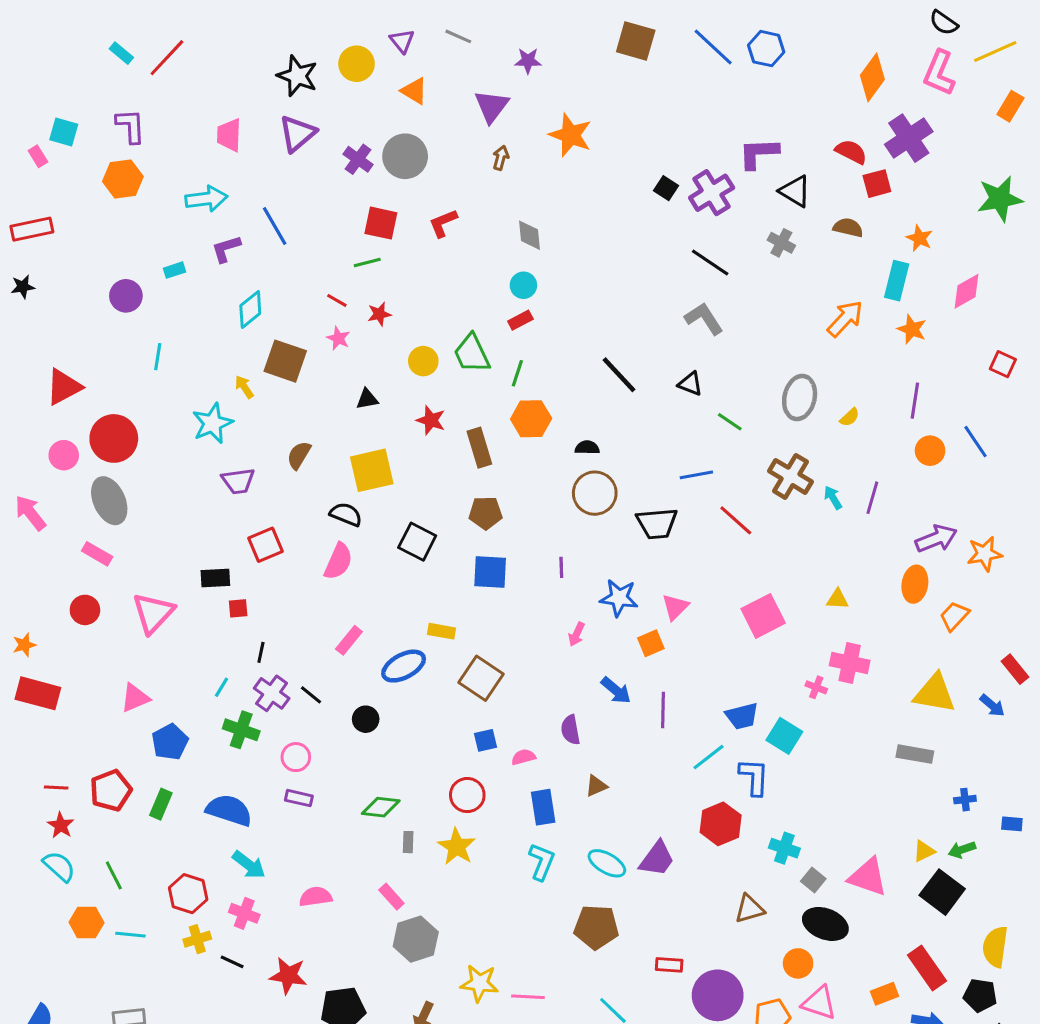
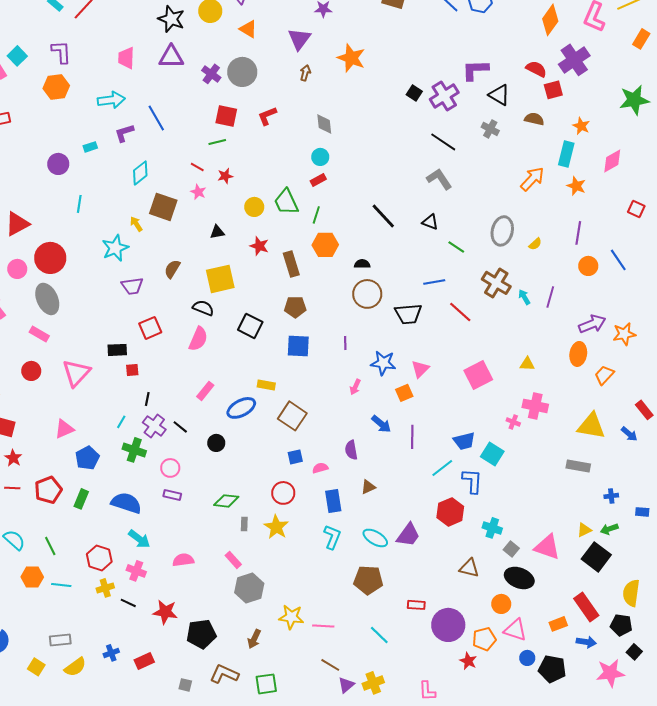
cyan square: (64, 132) -> (17, 56), turned 30
purple triangle: (297, 134) -> (171, 57), turned 40
red star: (61, 825) -> (13, 458), moved
brown triangle: (749, 909) -> (469, 568), turned 30

